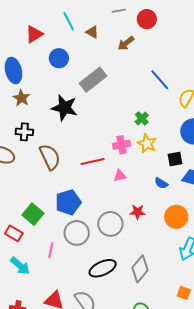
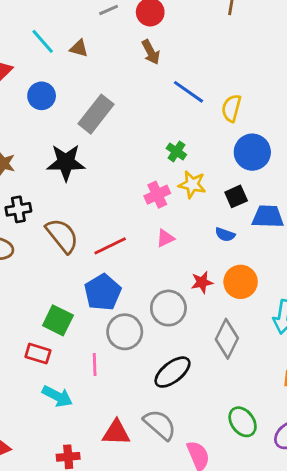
brown arrow: (126, 43) -> (151, 52), moved, turned -66
red line: (93, 162) -> (110, 246), moved
orange circle: (176, 217) -> (241, 282), moved
gray diamond: (140, 269) -> (227, 339), moved

